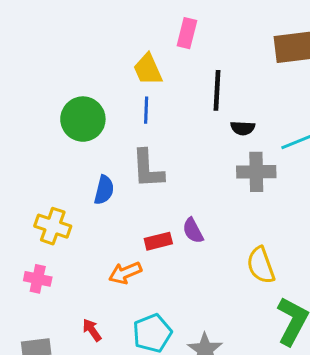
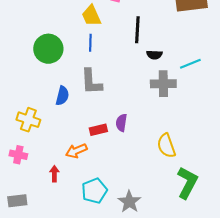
purple semicircle: (193, 231) -> (121, 123), turned 36
red arrow: (92, 330) -> (54, 174), moved, turned 35

